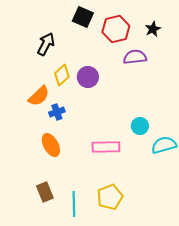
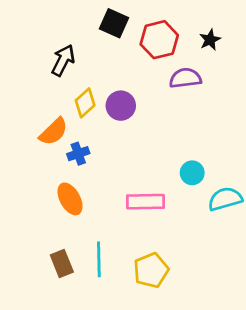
cyan line: (74, 204) -> (99, 259), moved

